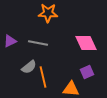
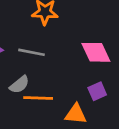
orange line: (43, 77) -> (38, 98), turned -75

